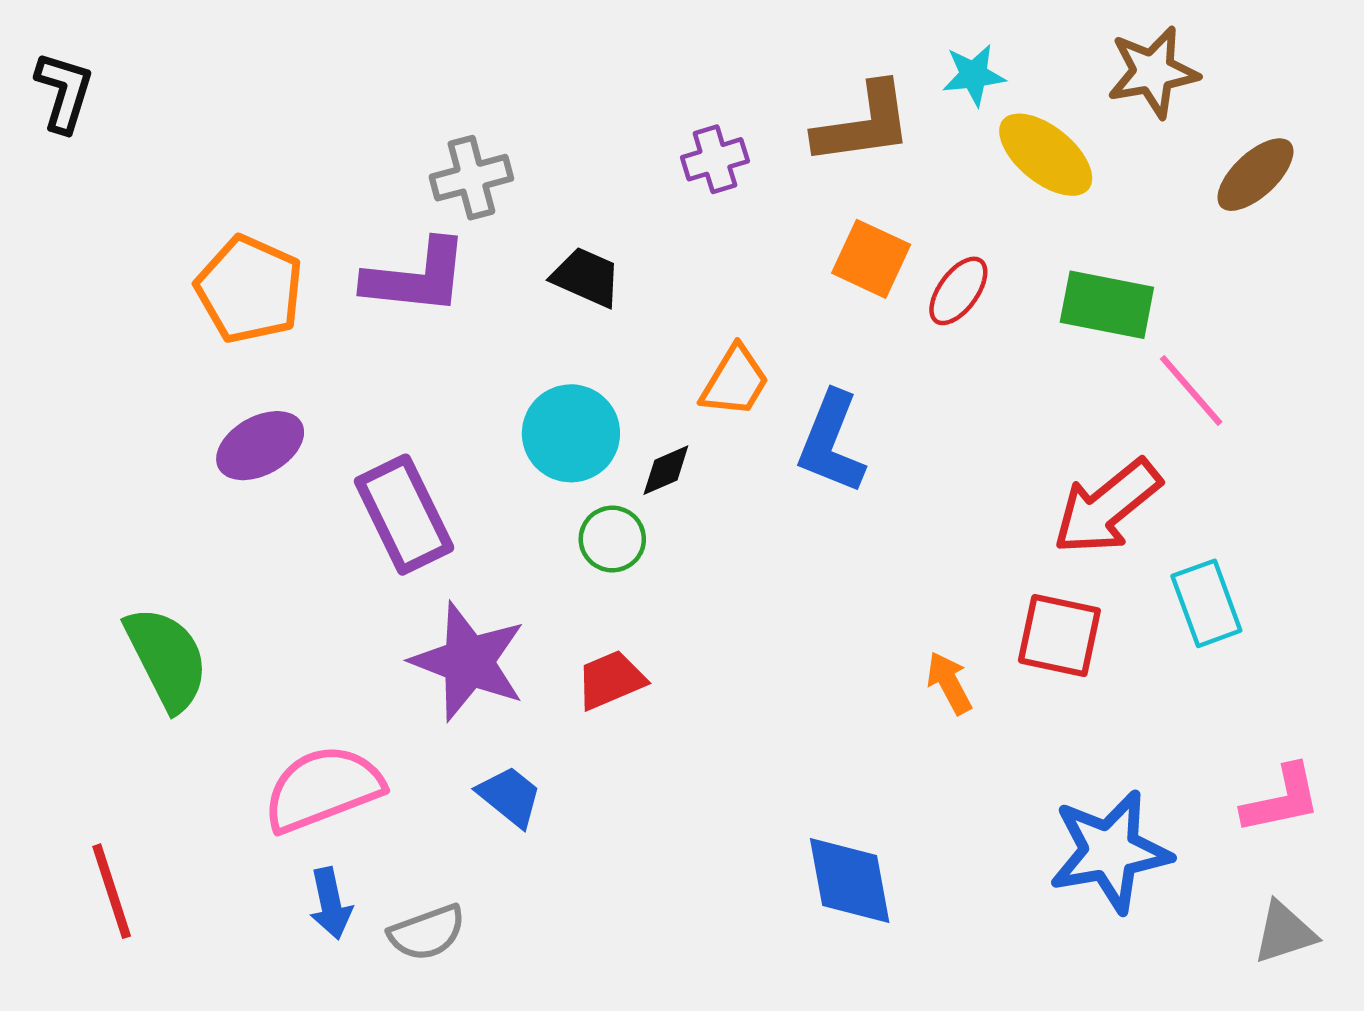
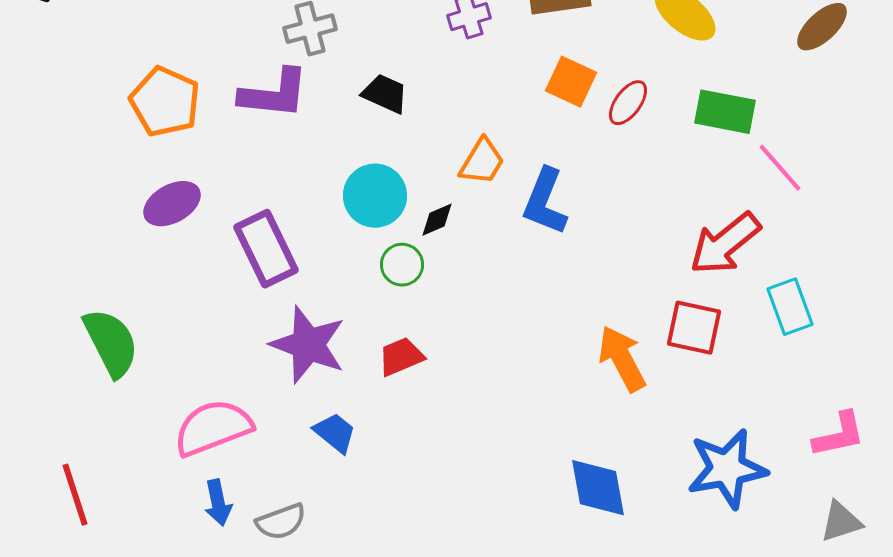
orange arrow: (949, 683) -> (622, 359), size x1.6
blue diamond: (850, 881) -> (598, 488), moved

